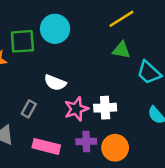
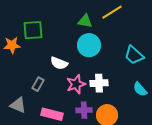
cyan circle: (55, 29) -> (89, 45), moved
green triangle: (121, 50) -> (85, 21), moved

